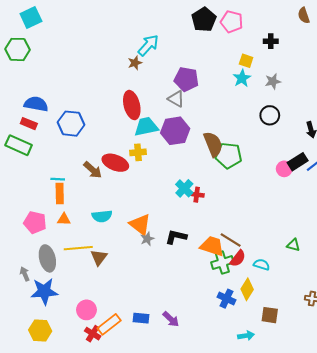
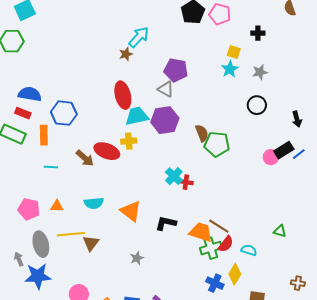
brown semicircle: (213, 144) -> (202, 133), size x0.7
orange rectangle: (60, 194) -> (44, 135), moved
gray star: (147, 239) -> (137, 258), moved

